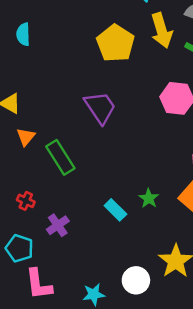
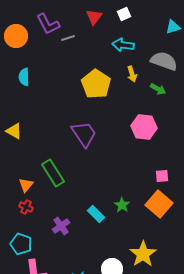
yellow arrow: (162, 30) -> (132, 74), size x0.6
orange triangle: (26, 137) -> (26, 185), moved
purple cross: (58, 225) -> (61, 226), moved

